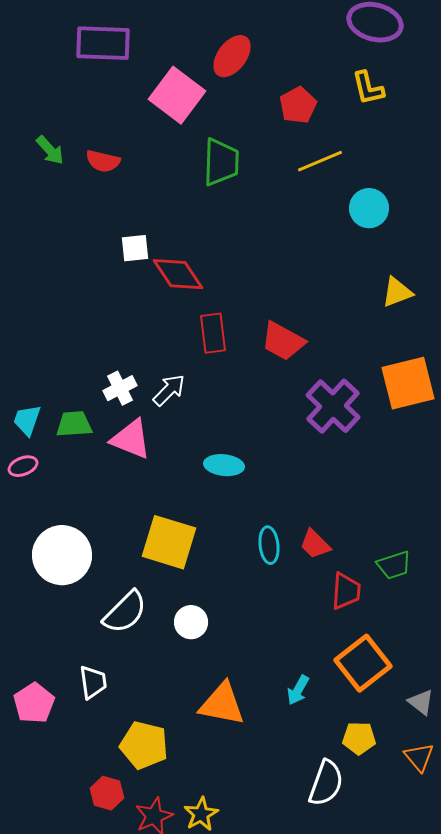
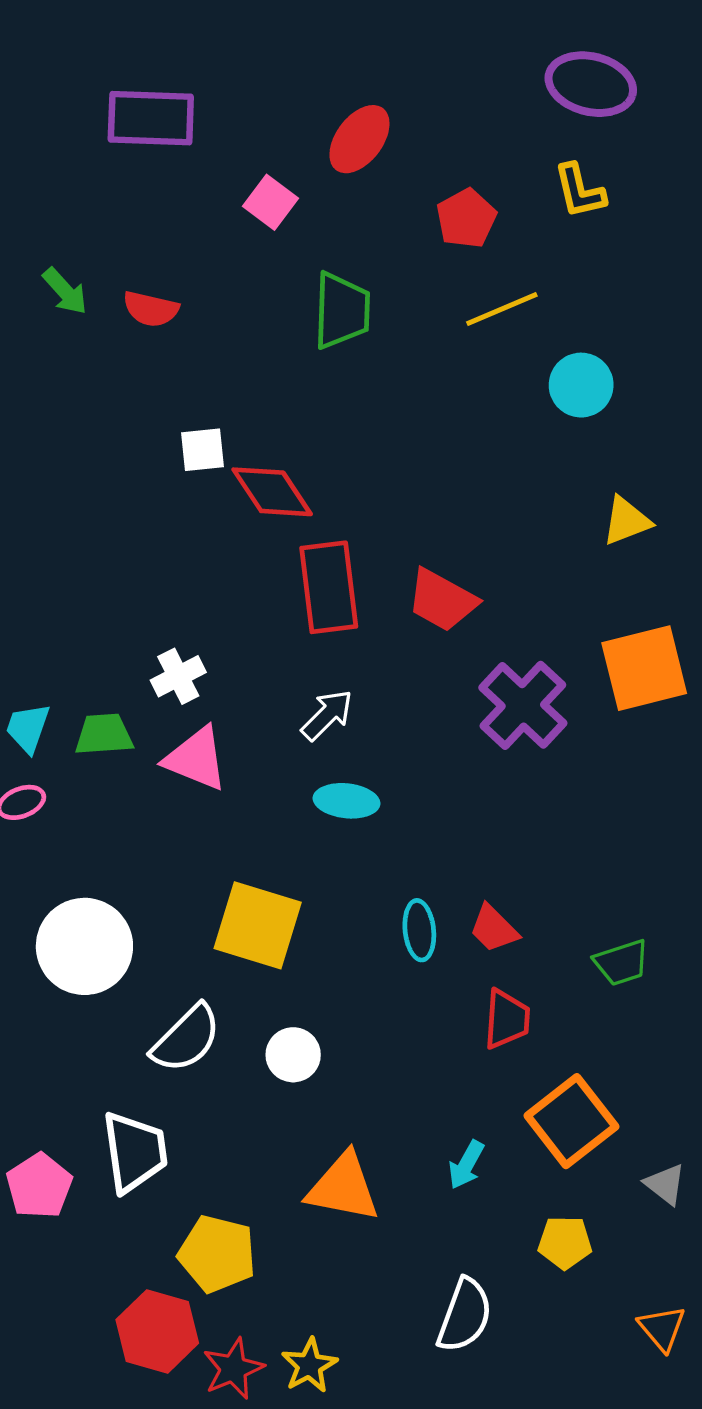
pink square: (177, 95) -> (270, 202), size x0.6
red rectangle: (213, 333) -> (329, 587), size x1.4
white arrow: (169, 390) -> (327, 715), moved
red trapezoid: (346, 591) -> (507, 1019), moved
white trapezoid: (93, 682) -> (135, 1152), size x1.5
orange triangle: (419, 757) -> (662, 1328), moved
white semicircle: (326, 783) -> (465, 1315), moved
red hexagon: (107, 793) -> (157, 1331), size x1.5

